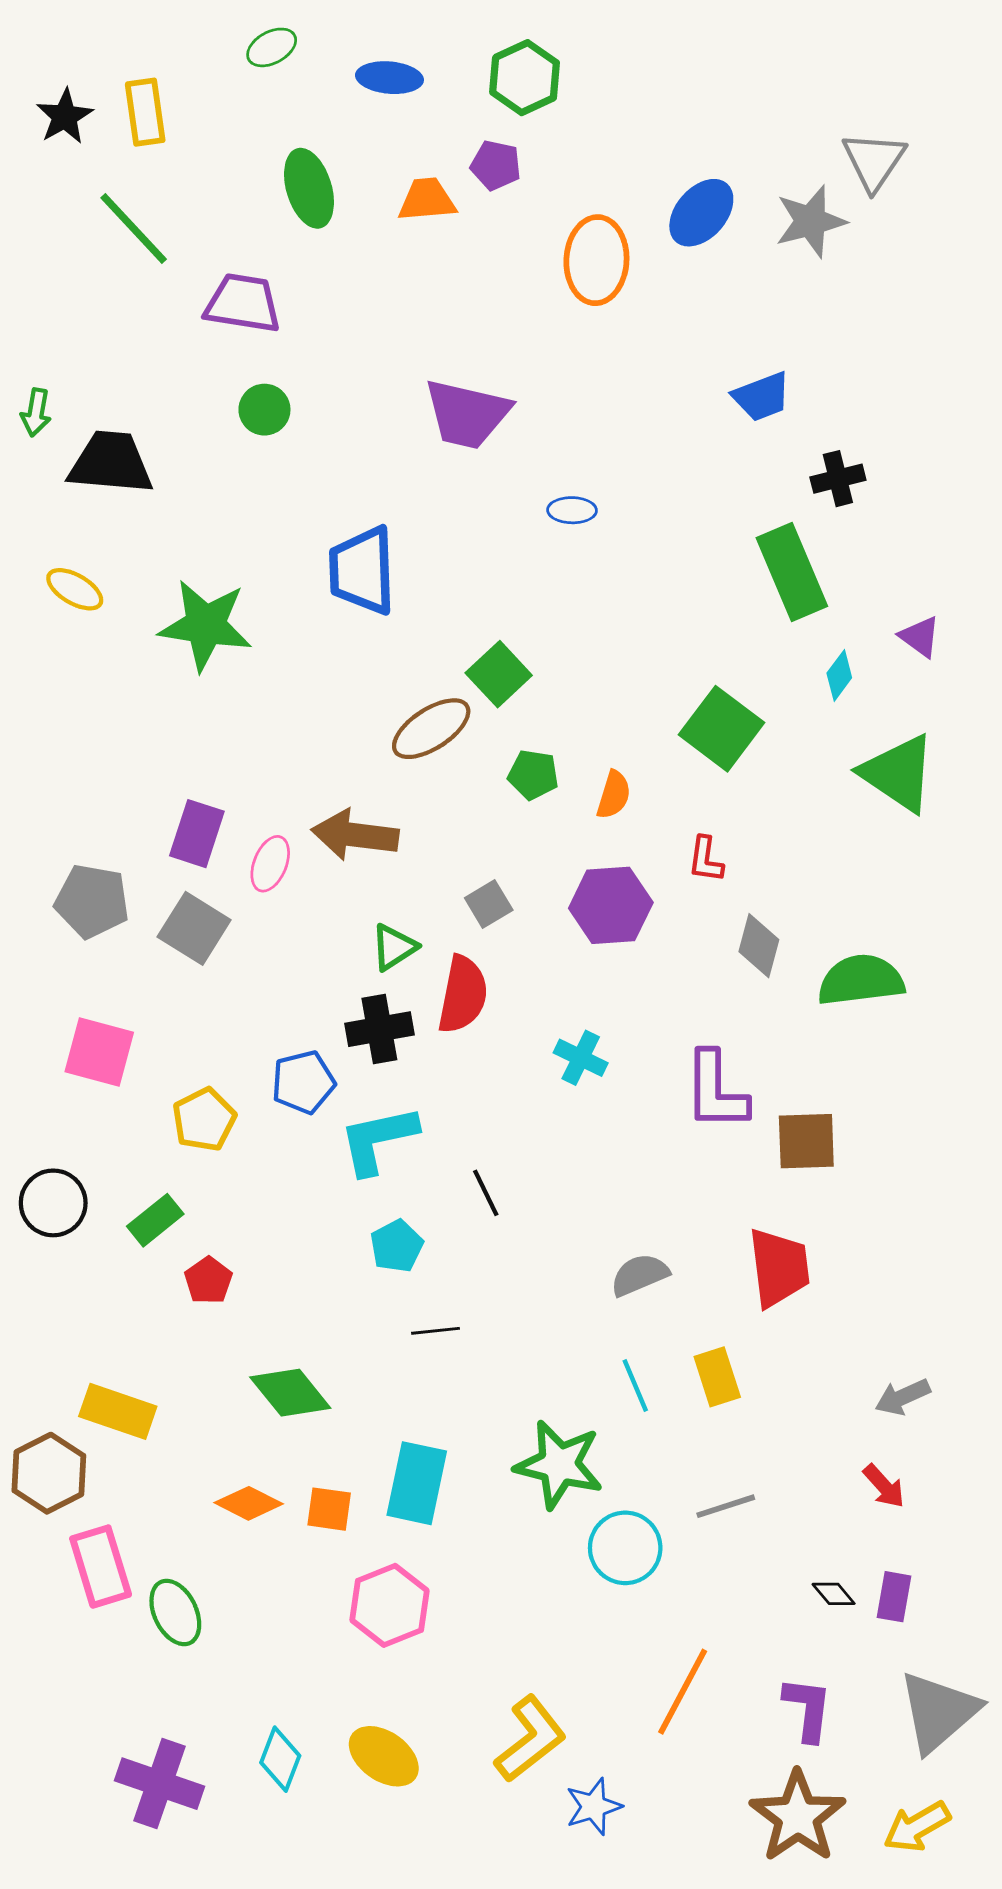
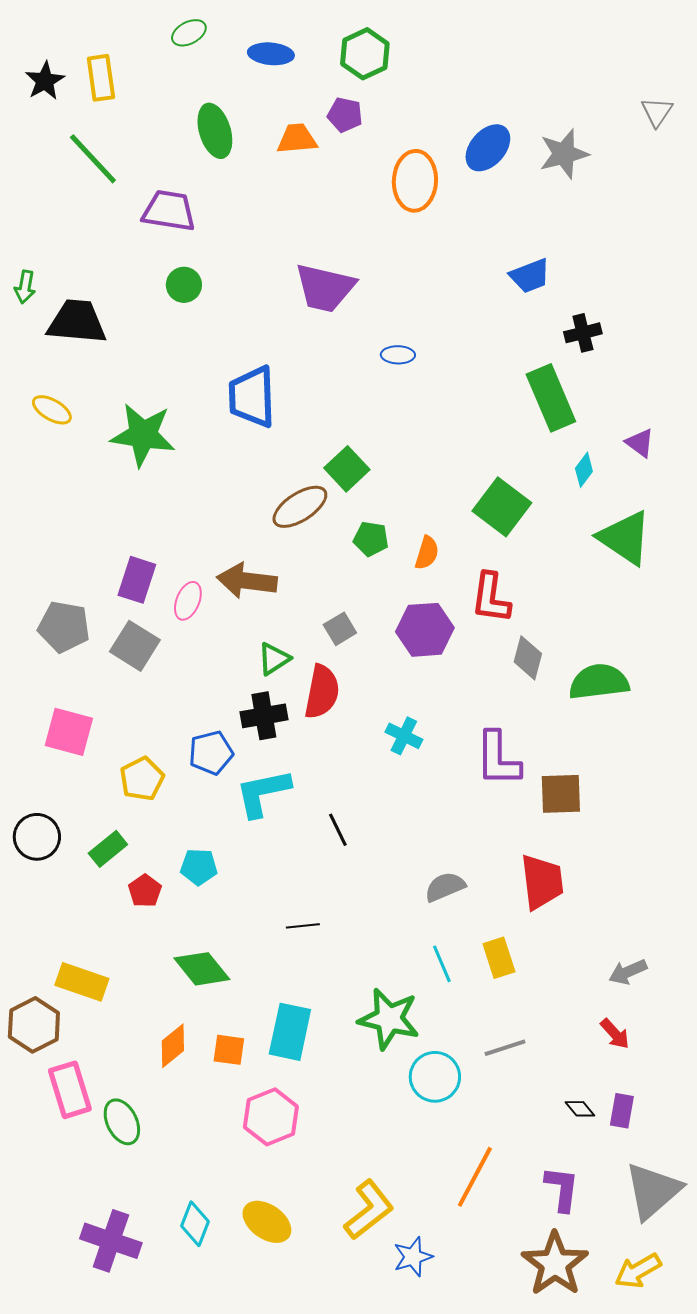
gray triangle: (874, 161) -> (657, 112), moved, size x0.7
red L-shape: (706, 859) -> (491, 598), size x1.6
cyan pentagon: (397, 1246) -> (199, 867), moved, turned 30
orange diamond: (249, 1503) -> (173, 1046), turned -66

